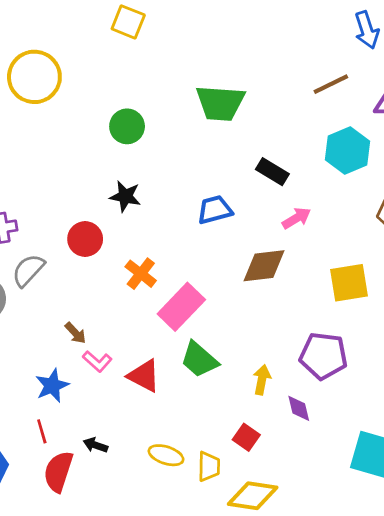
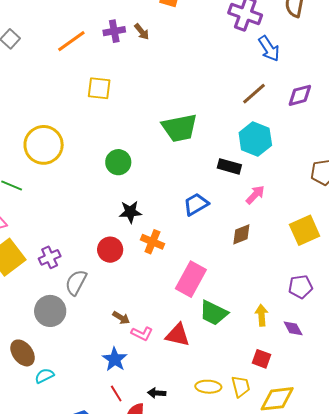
cyan hexagon: (347, 151) -> (255, 139), moved
brown diamond: (264, 266) -> (241, 234), size x0.7
orange cross: (141, 274) -> (152, 242), moved
purple pentagon: (323, 356) -> (301, 287), size x0.7

